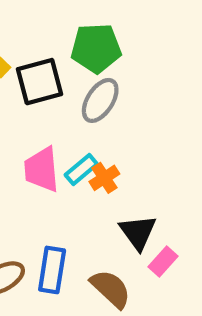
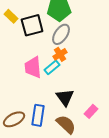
orange cross: (104, 178) -> (60, 54), moved
black triangle: (138, 232) -> (65, 97), moved

